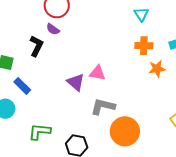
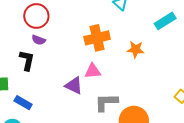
orange cross: (144, 46) -> (97, 38), moved, size x1.4
orange star: (157, 69) -> (136, 49), moved, turned 30

